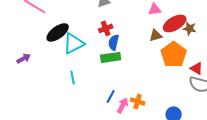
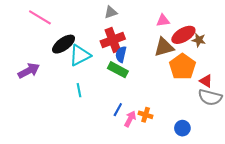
red cross: (106, 28) -> (113, 40), size x1.6
brown triangle: (156, 35) -> (164, 47), size x1.5
green rectangle: (111, 57) -> (118, 70), turned 36
purple arrow: (24, 58) -> (29, 71), size x1.5

